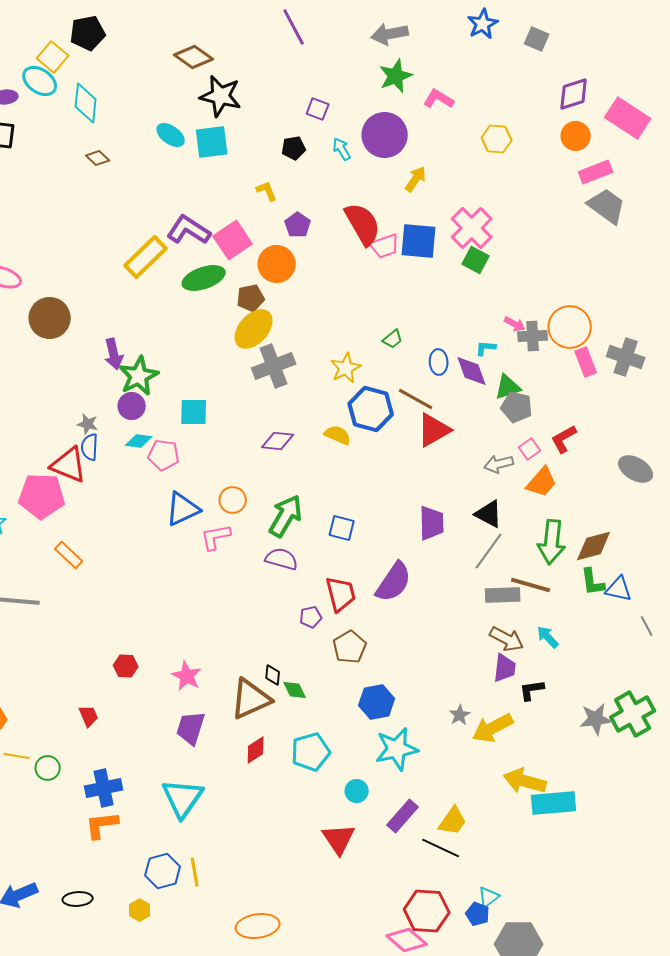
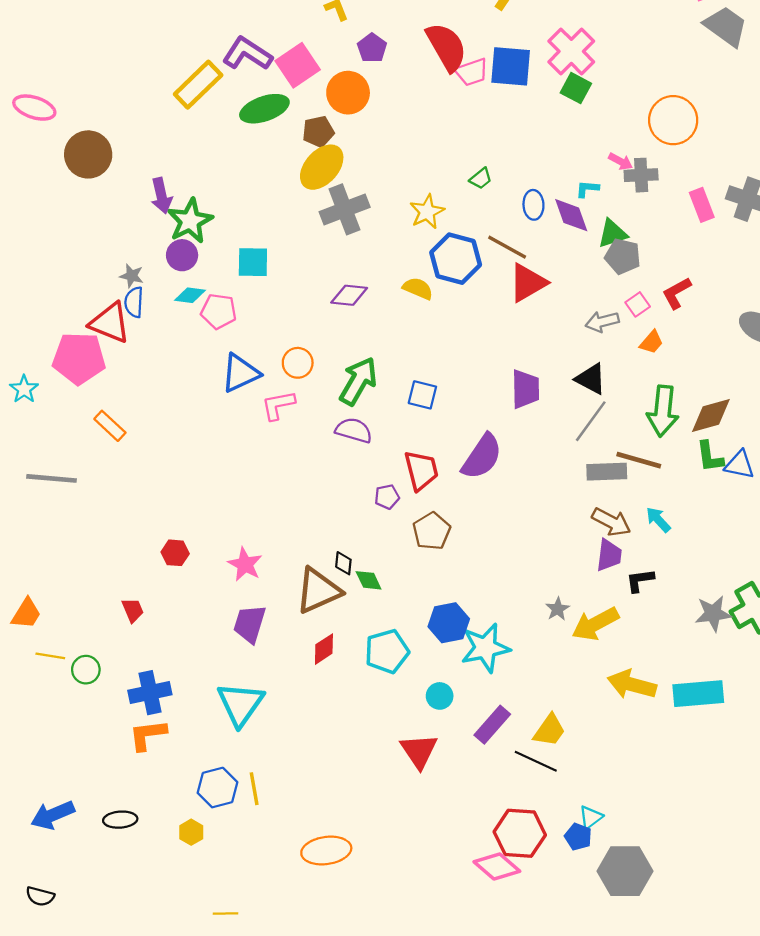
orange circle: (570, 327) -> (673, 120), moved
orange trapezoid: (542, 482) -> (651, 342), size x0.7
blue hexagon: (377, 702) -> (449, 623), moved
cyan rectangle: (554, 803) -> (698, 694), moved

